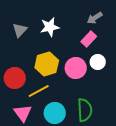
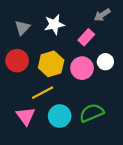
pink rectangle: (89, 39) -> (86, 37), moved
red circle: (15, 78) -> (17, 61), moved
green semicircle: (85, 110) -> (92, 113), turned -110

